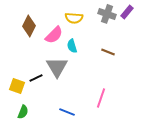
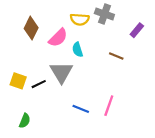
purple rectangle: (127, 12) -> (137, 30), moved
gray cross: (107, 14) -> (104, 14), moved
yellow square: (17, 86) -> (18, 81), moved
blue line: (67, 112) -> (81, 109), moved

